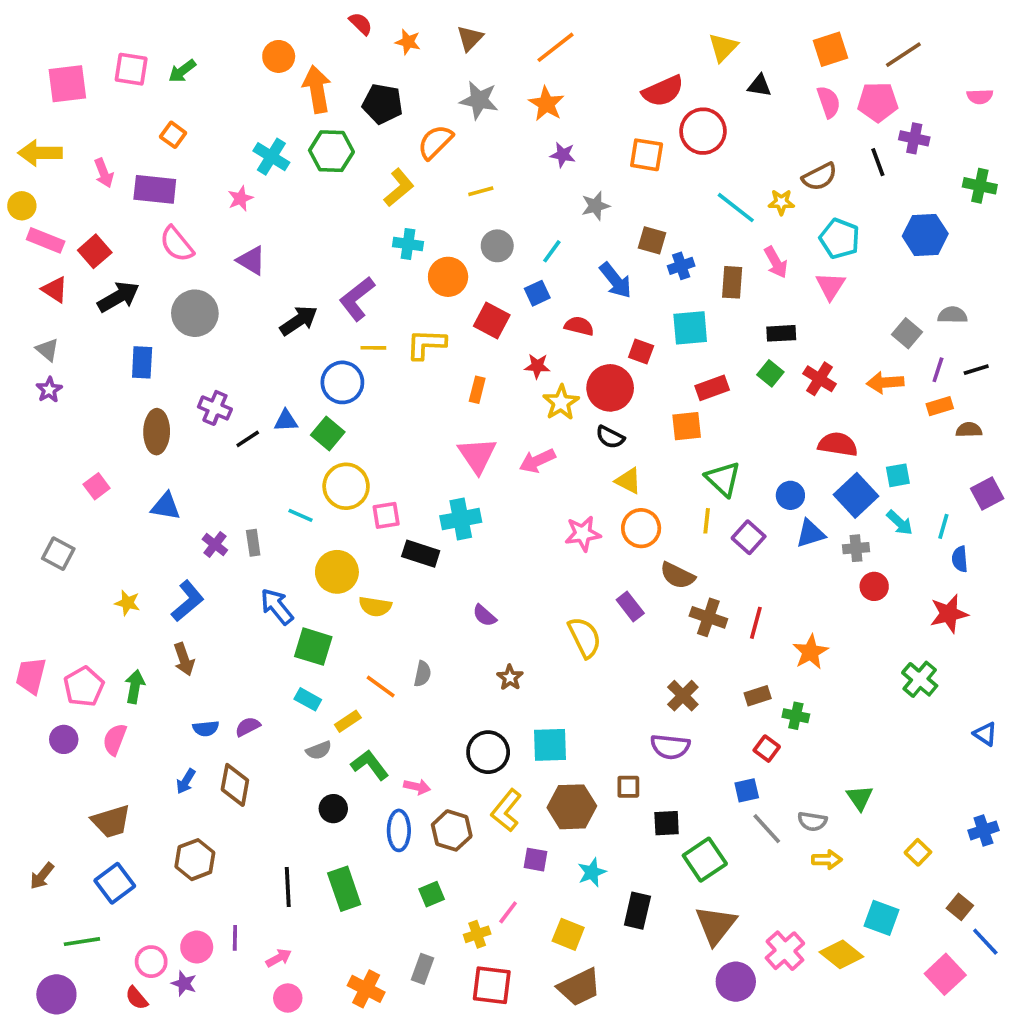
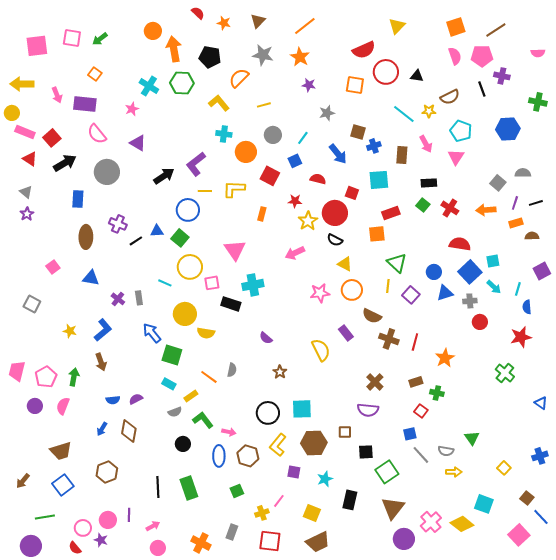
black triangle: (759, 86) -> (417, 76), moved
yellow L-shape: (399, 188) -> (219, 103), turned -90
pink triangle: (477, 455) -> (235, 250), moved

